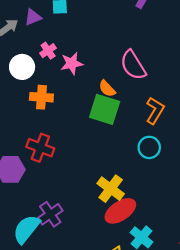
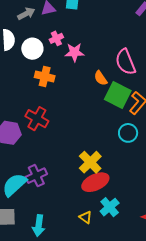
green square: (105, 109) -> (118, 95), moved

